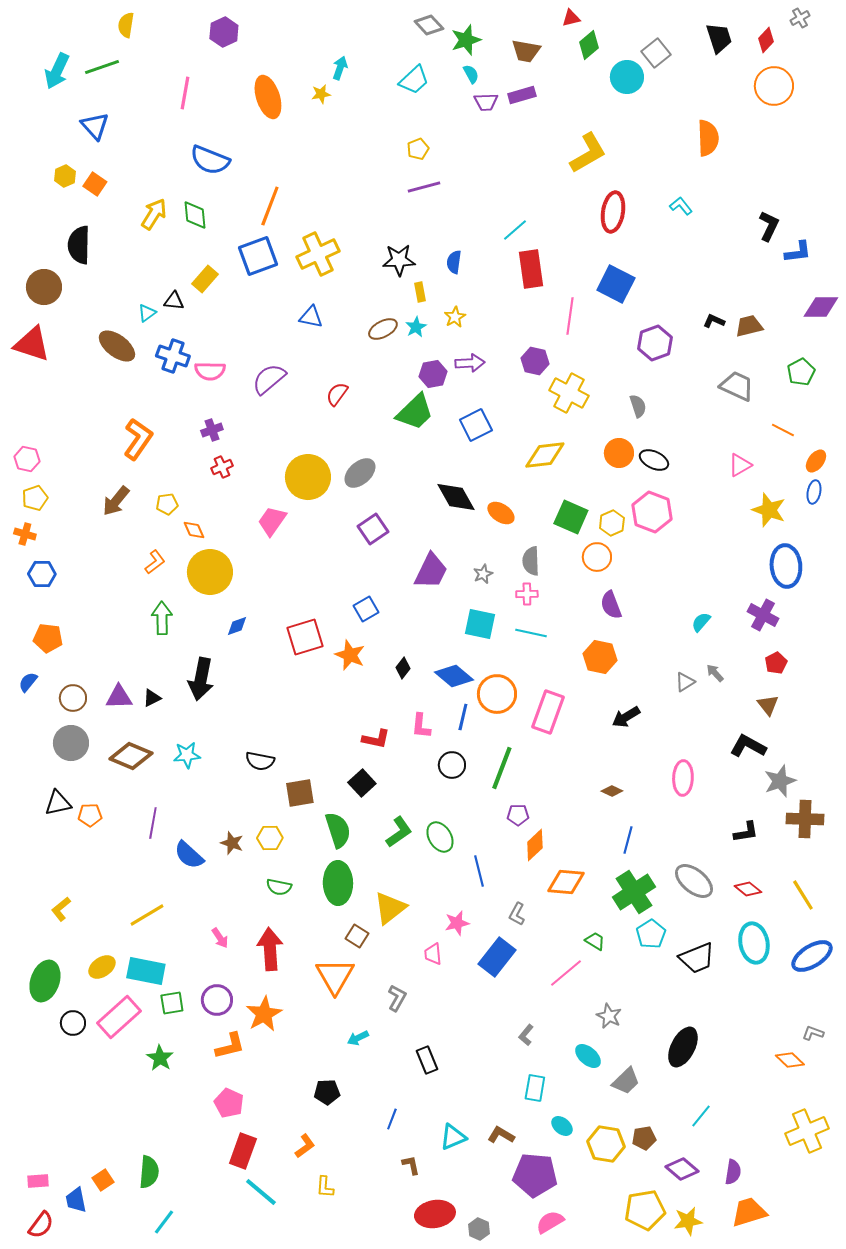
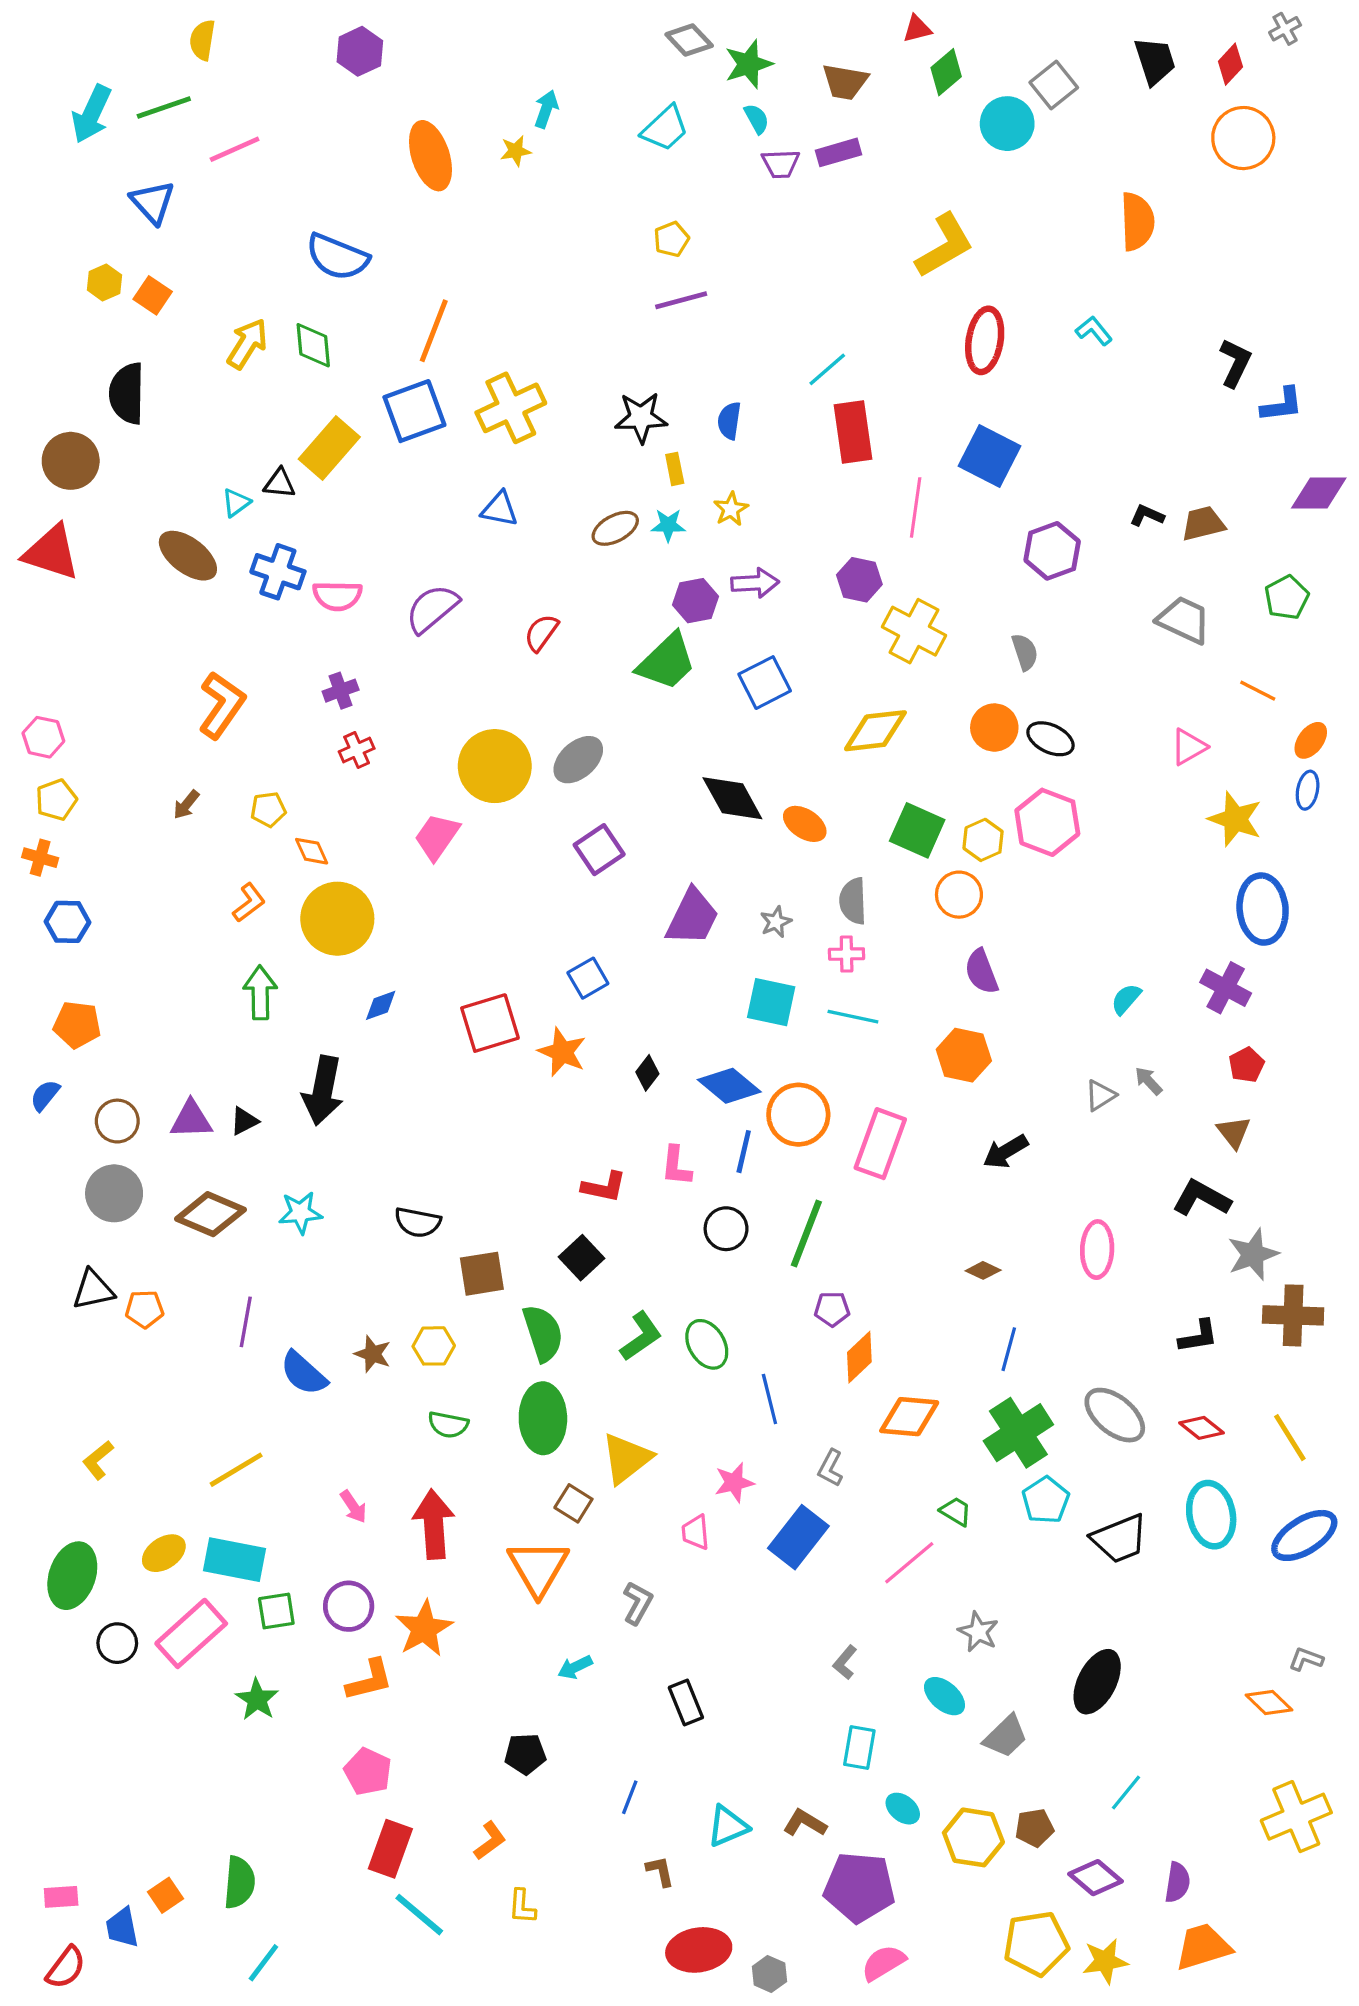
pink line: (185, 93) -> (235, 149), moved, turned 56
yellow rectangle: (205, 279) -> (329, 448), size x1.4
cyan star: (416, 327) -> (668, 525), turned 30
brown arrow: (116, 501) -> (186, 805), size x0.6

